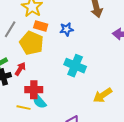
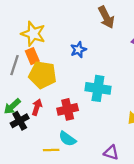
orange rectangle: (41, 26) -> (32, 56), moved, turned 64
red cross: (34, 90) -> (68, 109), moved

